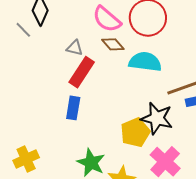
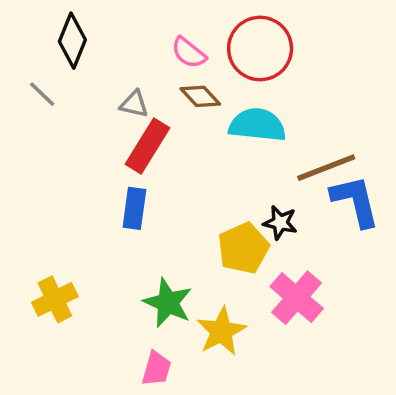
pink semicircle: (107, 19) -> (189, 53), size x0.7
gray line: (23, 30) -> (42, 94), moved
black star: (157, 118) -> (280, 223), size x0.6

